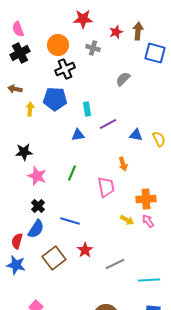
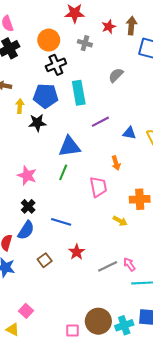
cyan rectangle: (87, 109) -> (79, 93), moved, size x1.6
blue triangle: (78, 135) -> (69, 147), moved, size x1.6
black star: (24, 152) -> (37, 123), moved
pink arrow: (148, 221) -> (129, 264), moved
brown square: (54, 258) -> (45, 260), size x0.6

